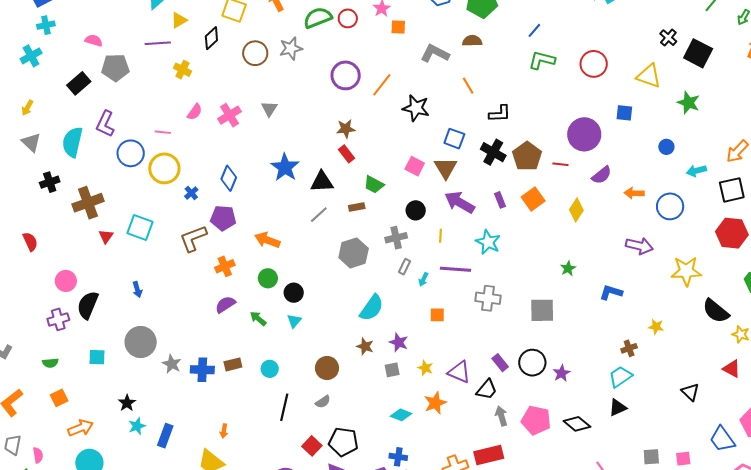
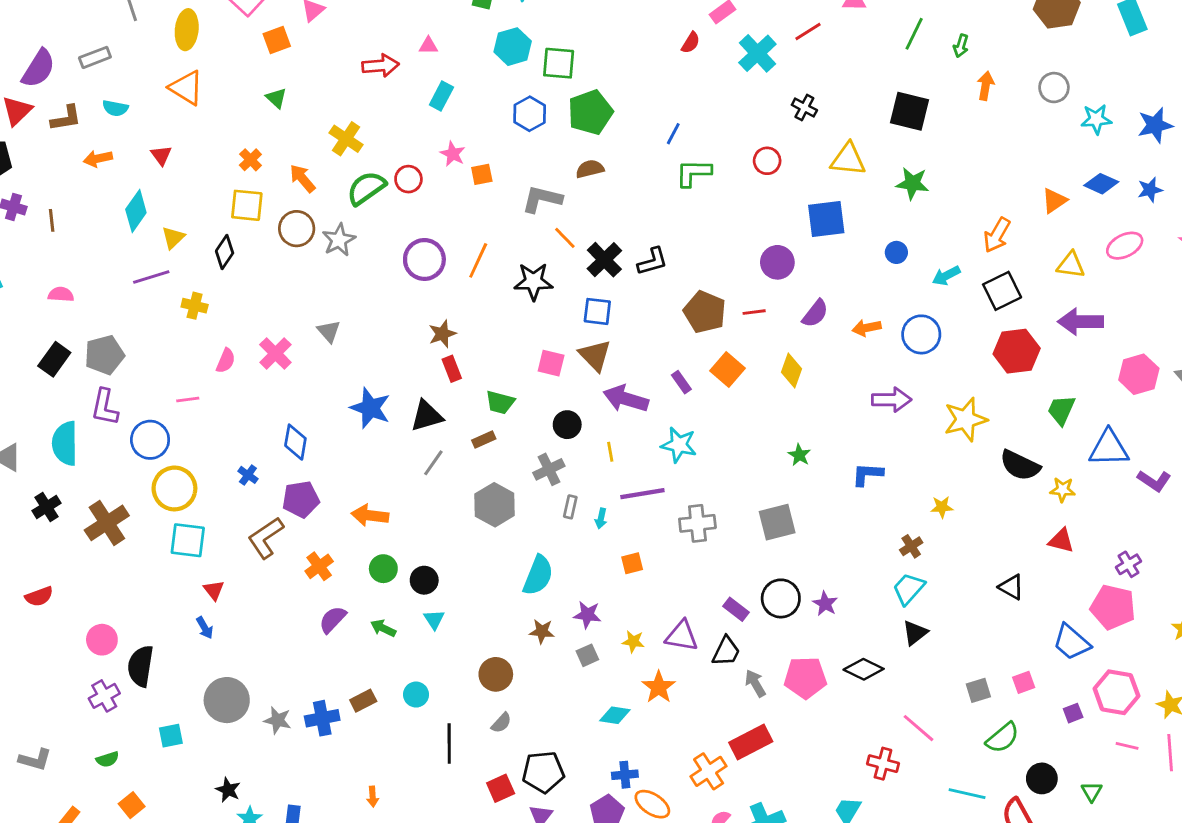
black cross: (668, 38) -> (804, 108), moved
brown circle: (255, 53) -> (297, 229), moved
red circle: (594, 64) -> (767, 161), size x0.7
gray pentagon: (115, 68) -> (104, 355), moved
orange line: (468, 86) -> (565, 238), moved
blue square: (624, 113) -> (826, 219), size x1.6
purple circle: (584, 134) -> (777, 262), size x0.7
black cross: (493, 152) -> (604, 260), moved, turned 30
red rectangle: (346, 154) -> (452, 369), turned 30
yellow circle: (164, 168) -> (174, 488), moved
red triangle: (106, 236) -> (214, 590), moved
red semicircle: (30, 242) -> (39, 596), turned 108
red square: (312, 446) -> (501, 788), turned 36

